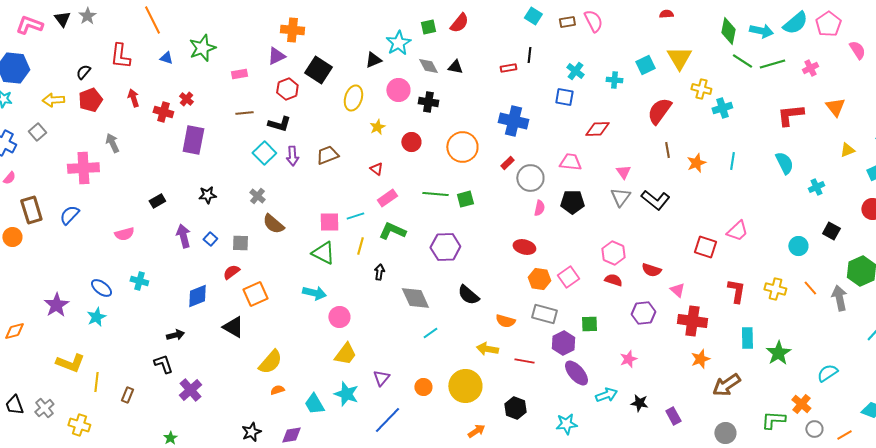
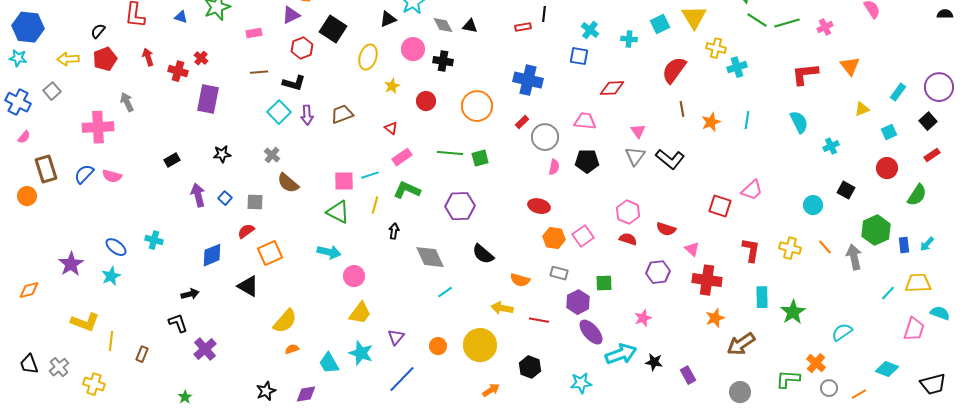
pink semicircle: (124, 234) -> (112, 176), moved, turned 30
gray rectangle: (544, 314) -> (559, 273), size x0.7
cyan arrow: (606, 395) -> (621, 354), size x1.4

